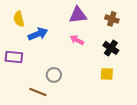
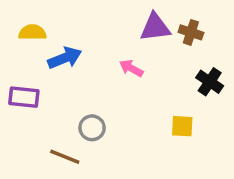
purple triangle: (78, 15) -> (155, 27), moved
yellow semicircle: (19, 19) -> (32, 32), turned 105
black cross: (111, 48) -> (210, 82), moved

